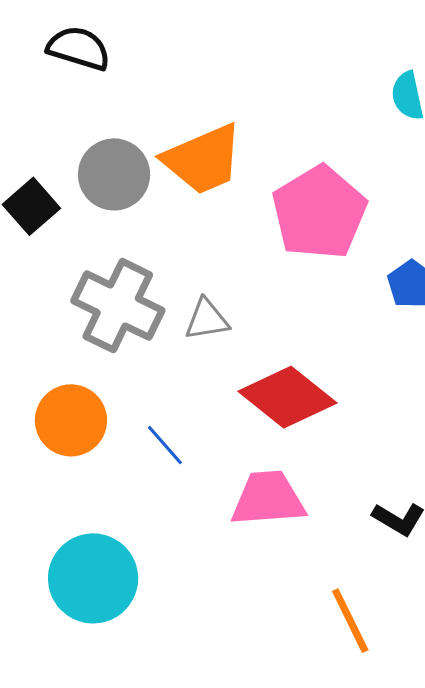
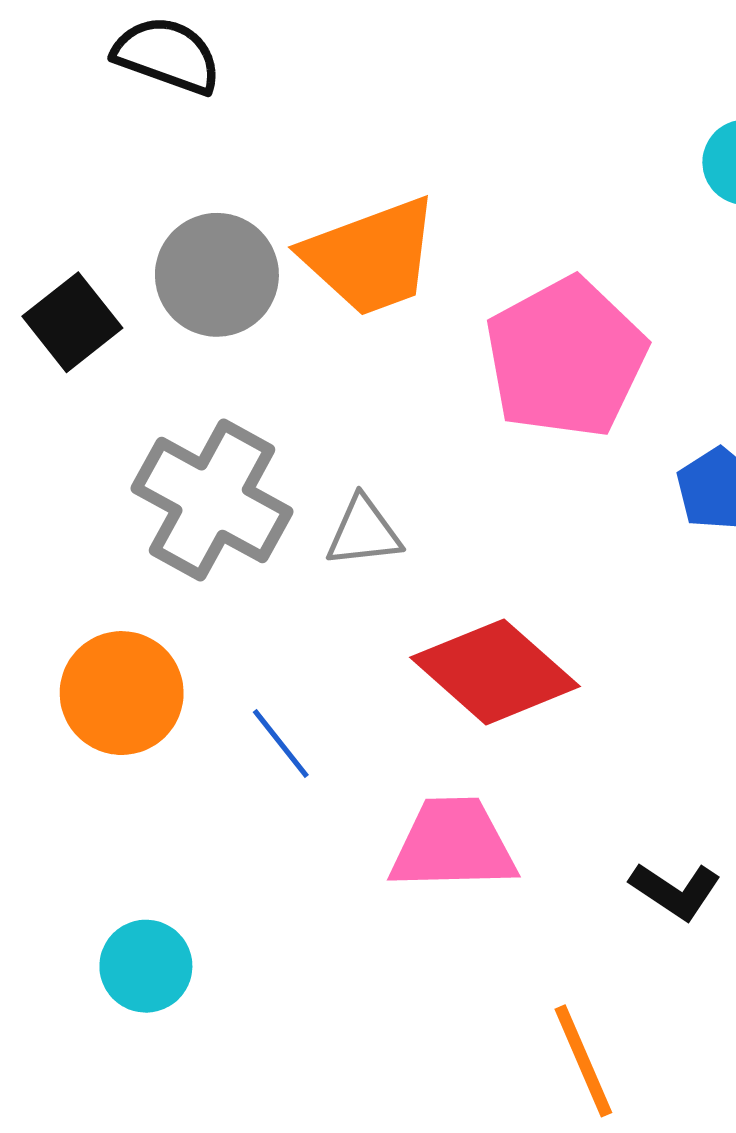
cyan circle: (93, 578) -> (146, 966), size x0.6

